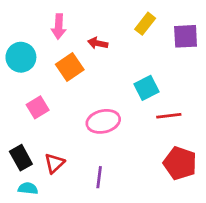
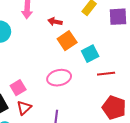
orange square: (70, 67) -> (67, 41), moved
pink square: (38, 107) -> (18, 88), moved

